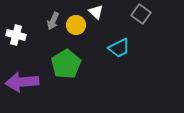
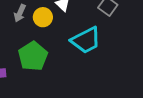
cyan trapezoid: (119, 48) -> (86, 40), size x1.4

